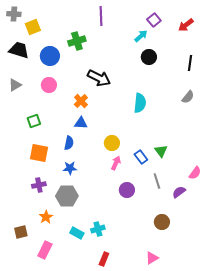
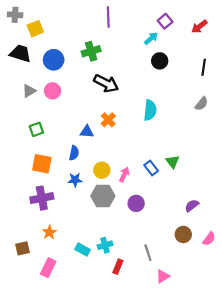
green cross: (77, 41) -> (91, 51), moved
gray triangle: (15, 85) -> (29, 91), moved
orange cross: (81, 101) -> (108, 120), moved
yellow circle: (112, 143) -> (102, 170), moved
pink semicircle: (195, 173) -> (209, 239), moved
gray line: (157, 181) -> (148, 253), moved
purple cross: (39, 185) -> (42, 198), size x1.5
gray hexagon: (67, 196) -> (103, 196), moved
brown circle: (162, 222) -> (183, 234), moved
red rectangle: (104, 259) -> (118, 267), moved

